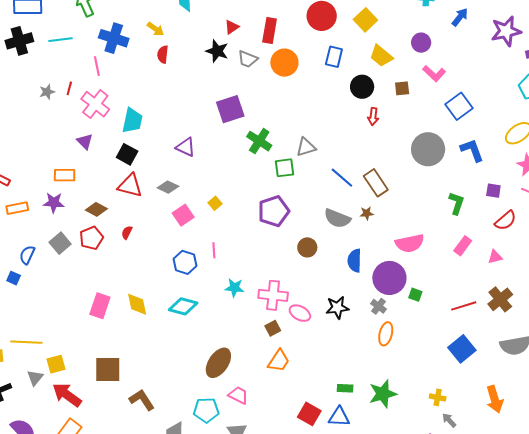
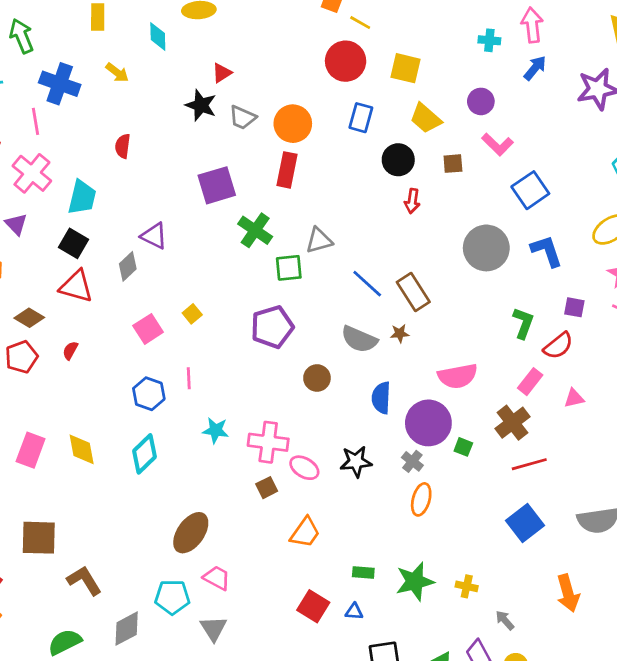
yellow square: (365, 20) -> (405, 68), turned -35
red rectangle: (270, 30) -> (287, 170), moved
red semicircle: (163, 54) -> (123, 146), moved
gray diamond: (168, 187) -> (128, 266), moved, turned -70
red semicircle: (505, 221) -> (558, 346), moved
brown cross: (500, 299) -> (512, 423), moved
cyan diamond: (183, 306) -> (145, 454), turned -60
orange trapezoid: (279, 361) -> (305, 533), moved
yellow cross: (438, 397) -> (467, 586), moved
blue triangle: (339, 417) -> (354, 612), size x0.6

